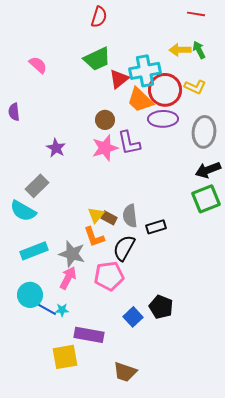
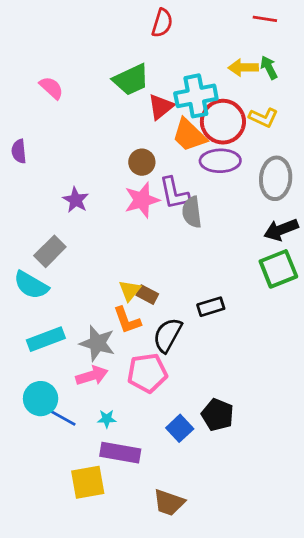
red semicircle: (99, 17) -> (162, 23), moved
gray semicircle: (130, 216) -> (192, 212), moved
pink arrow: (68, 278) -> (92, 376), turned 45
cyan star: (62, 310) -> (107, 419), moved

